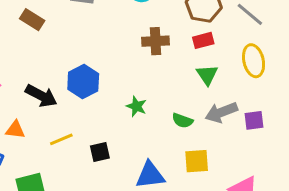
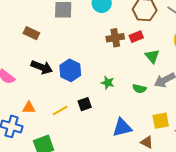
red rectangle: (203, 40) -> (136, 37), moved
black arrow: (41, 96) -> (42, 67), moved
black square: (100, 152) -> (85, 104), moved
yellow square: (197, 161) -> (161, 121), moved

